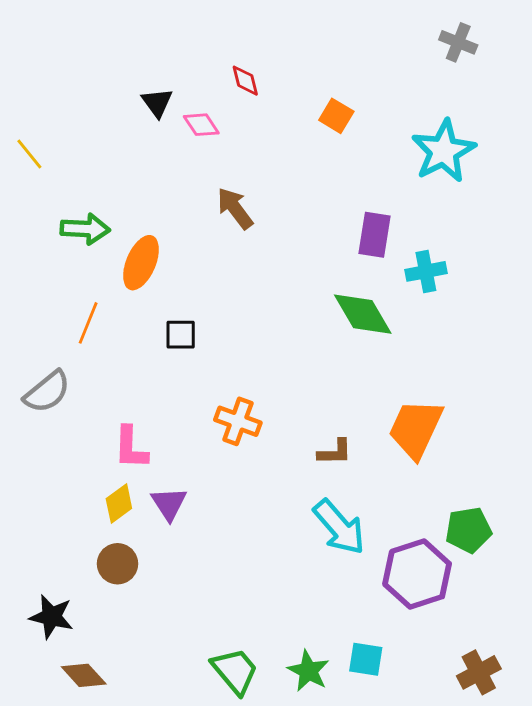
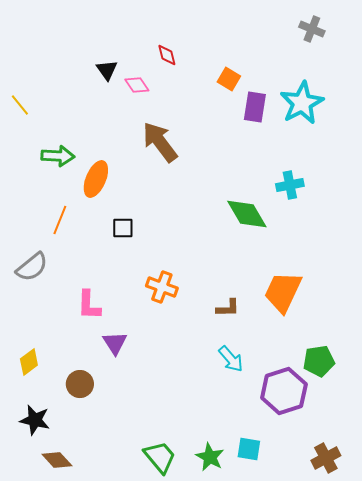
brown arrow: (235, 208) -> (160, 142), size x1.4
purple rectangle: (375, 235) -> (255, 107), moved
yellow diamond: (119, 504) -> (29, 362), moved
cyan arrow: (339, 527) -> (231, 359), size x0.7

